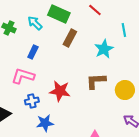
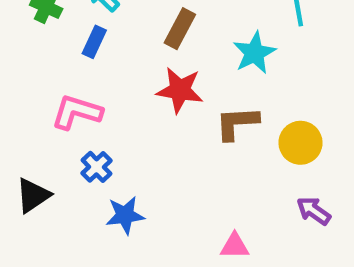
blue rectangle: (33, 52) -> (94, 42), moved
red star: (60, 91) -> (180, 90), moved
blue cross: (32, 101) -> (97, 167), turned -32

